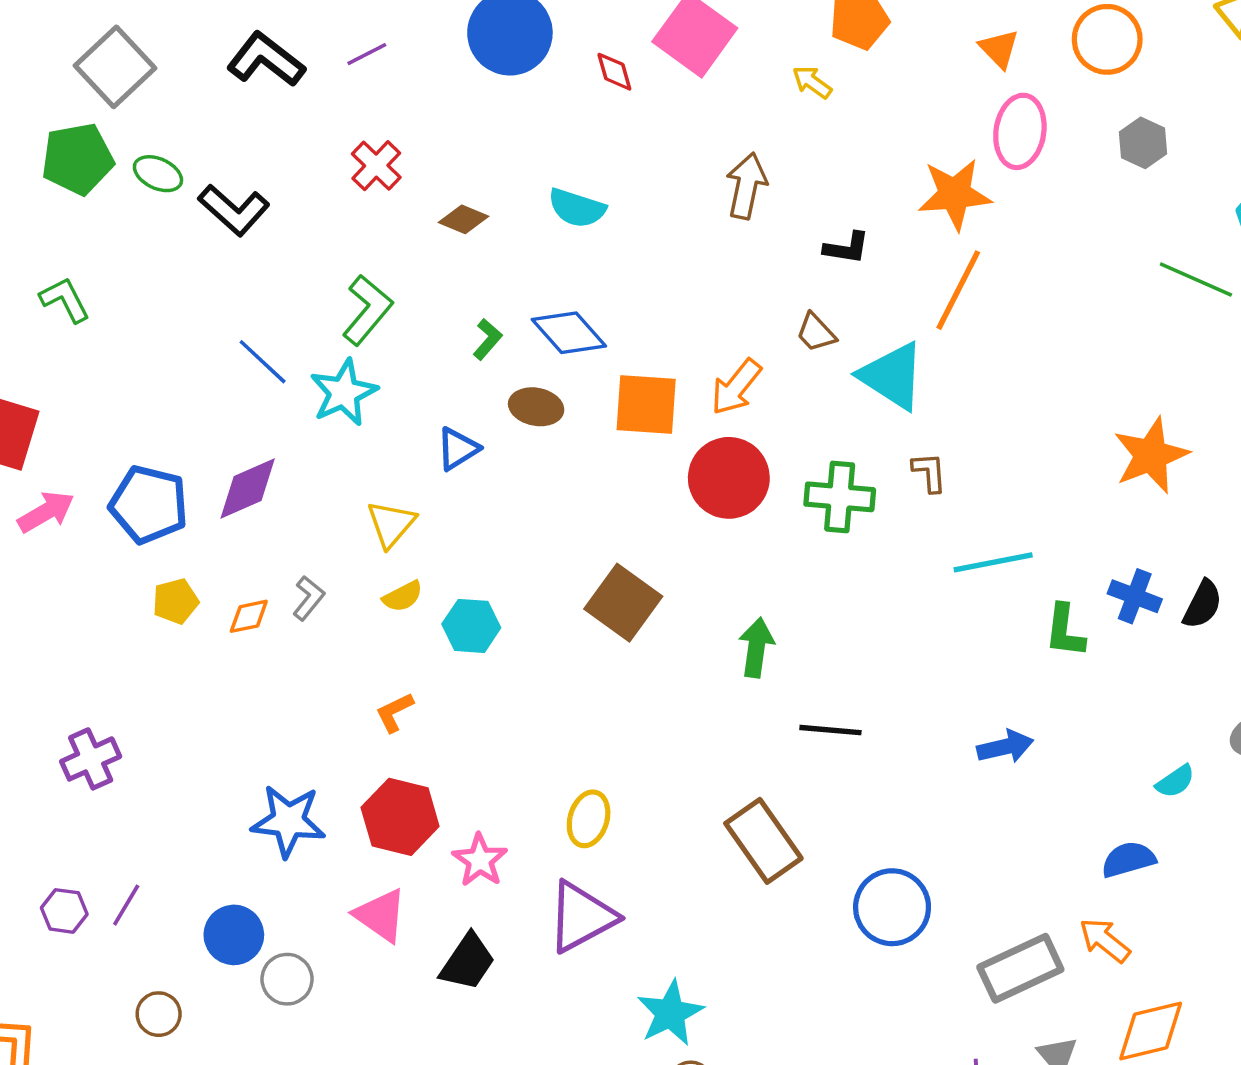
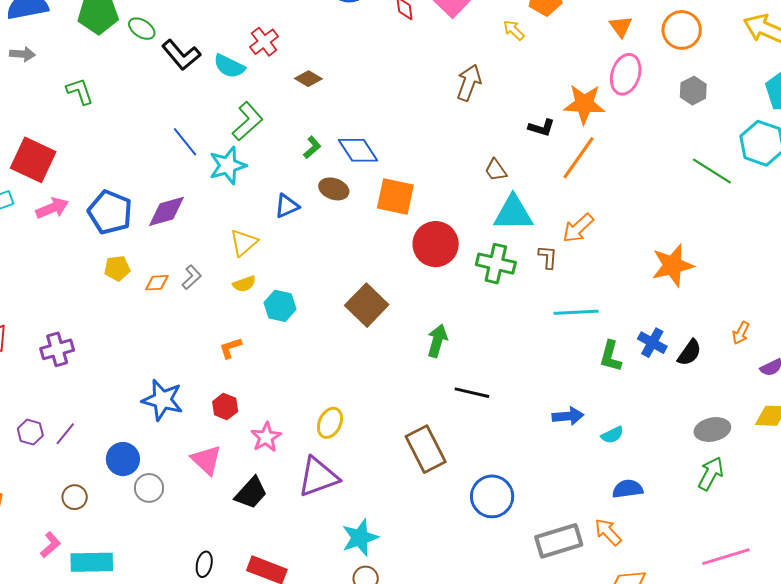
cyan semicircle: (577, 208) -> (229, 66), moved
black L-shape: (847, 248) -> (542, 128), moved
cyan triangle: (892, 376) -> (513, 213), moved, turned -42
orange arrow: (736, 387) -> (578, 228), moved
cyan semicircle: (1175, 781) -> (612, 435), moved
red hexagon: (400, 817) -> (225, 407), size x0.6

